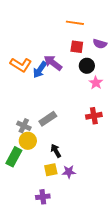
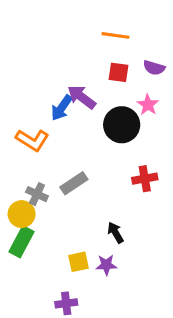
orange L-shape: (21, 65) -> (32, 140), moved
black circle: (87, 66) -> (122, 125), moved, size x1.5
pink star: (96, 83) -> (148, 105), moved
yellow circle: (28, 141) -> (22, 214), moved
black arrow: (56, 151) -> (116, 233), moved

